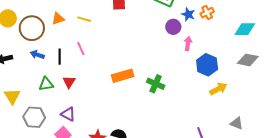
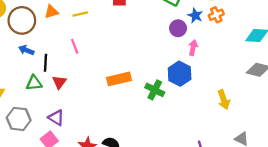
yellow line: (84, 19) -> (80, 14), turned -32
black line: (60, 57) -> (45, 63), moved
blue hexagon: (207, 65) -> (180, 74), moved
yellow arrow: (218, 89) -> (224, 100), turned 96

